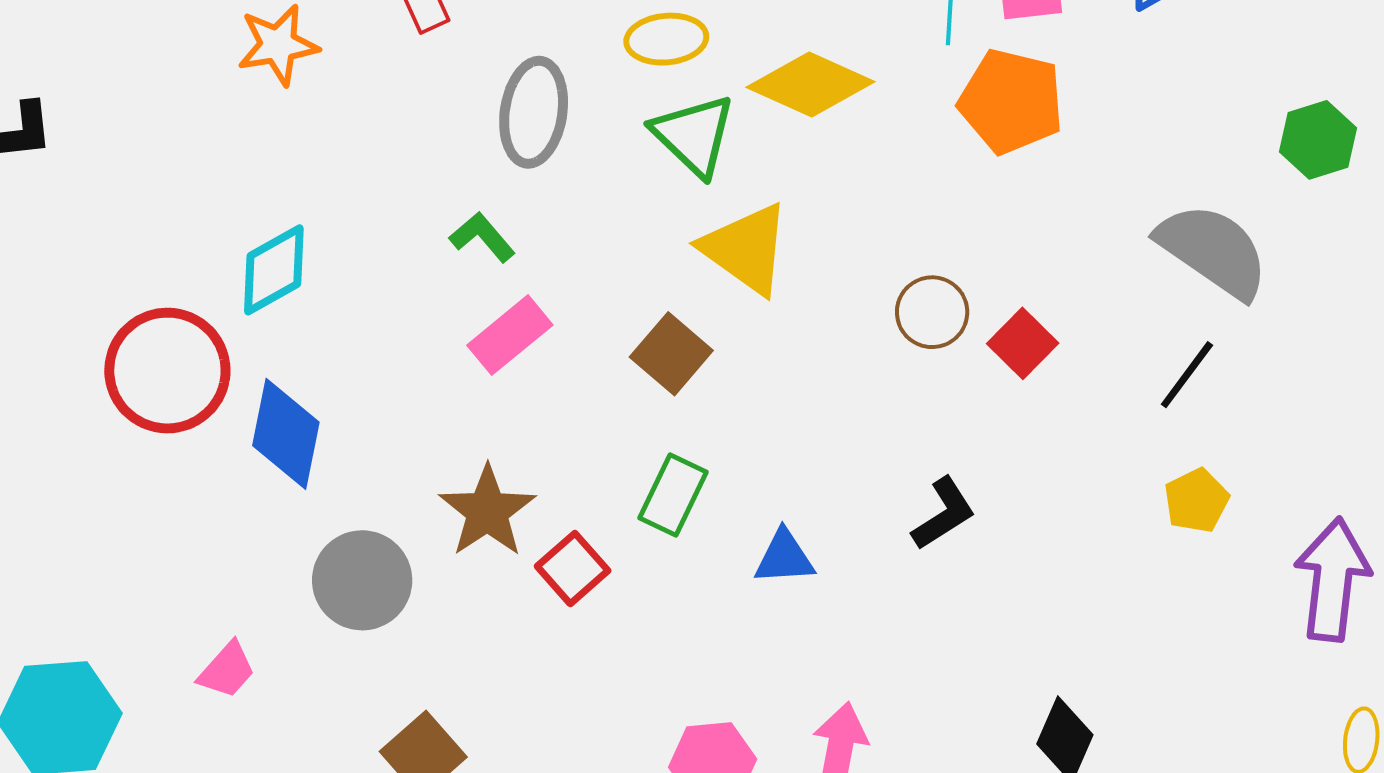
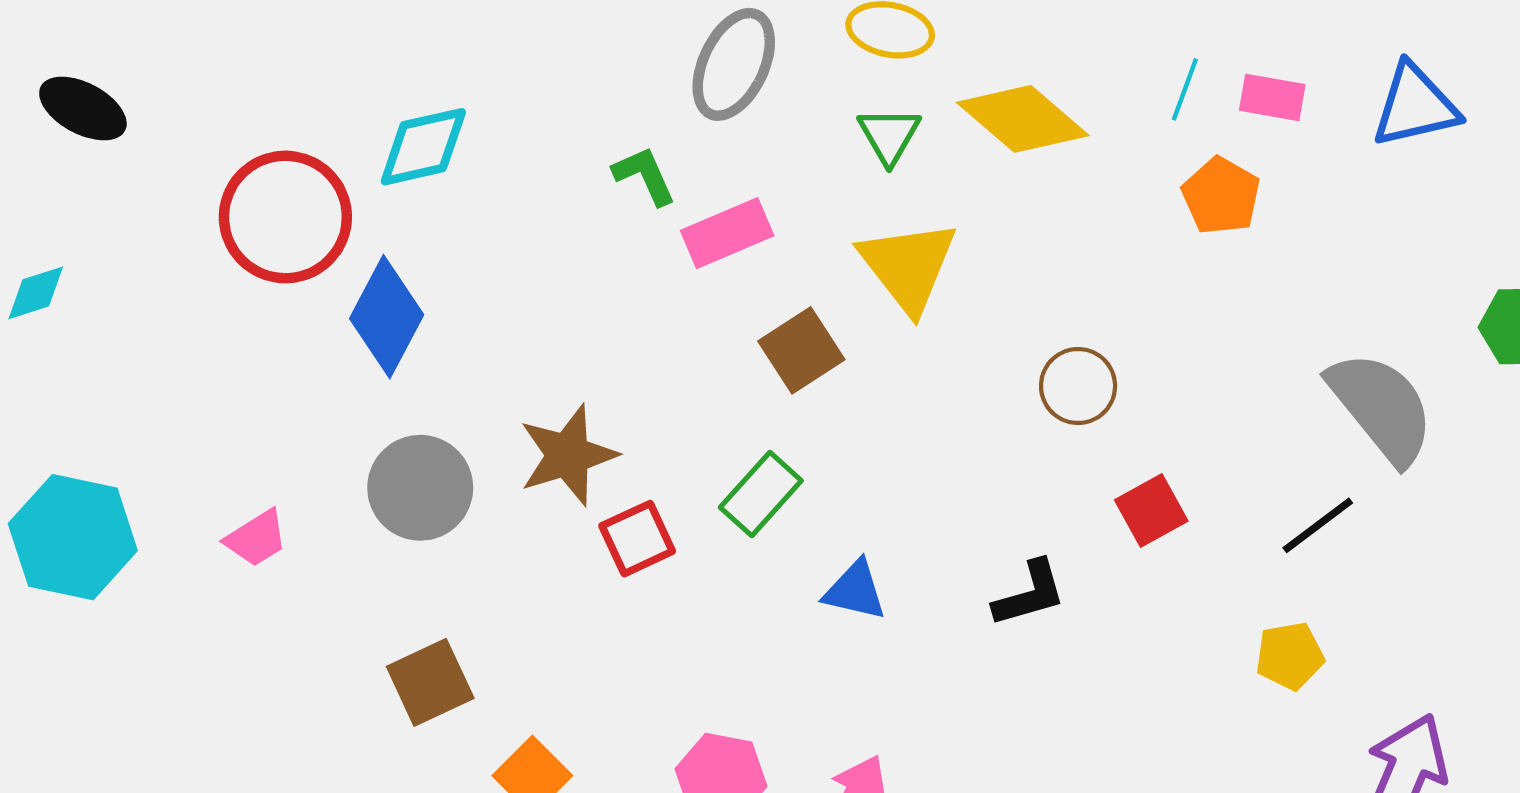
orange pentagon: (1011, 101) -> (1221, 196), size x0.7
green triangle: (694, 135) -> (889, 135), size x0.7
pink rectangle: (510, 335) -> (727, 233), moved
red square: (1023, 343) -> (1151, 510), moved

